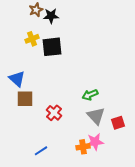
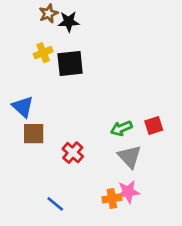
red square: (118, 123) -> (154, 126), moved
blue line: (41, 151) -> (55, 204), turned 72

